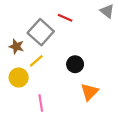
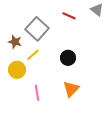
red line: (65, 18) -> (69, 16), moved
orange triangle: (89, 92) -> (71, 89), moved

